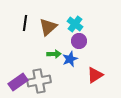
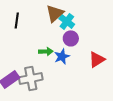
brown triangle: (48, 27) -> (55, 13), moved
red triangle: (95, 75) -> (97, 59), moved

